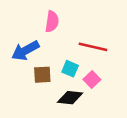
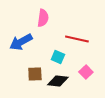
brown square: (42, 75) -> (35, 74), moved
pink square: (92, 80) -> (86, 72), moved

